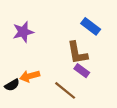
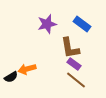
purple star: (23, 32) -> (47, 24), moved
brown line: (65, 90) -> (76, 80), moved

